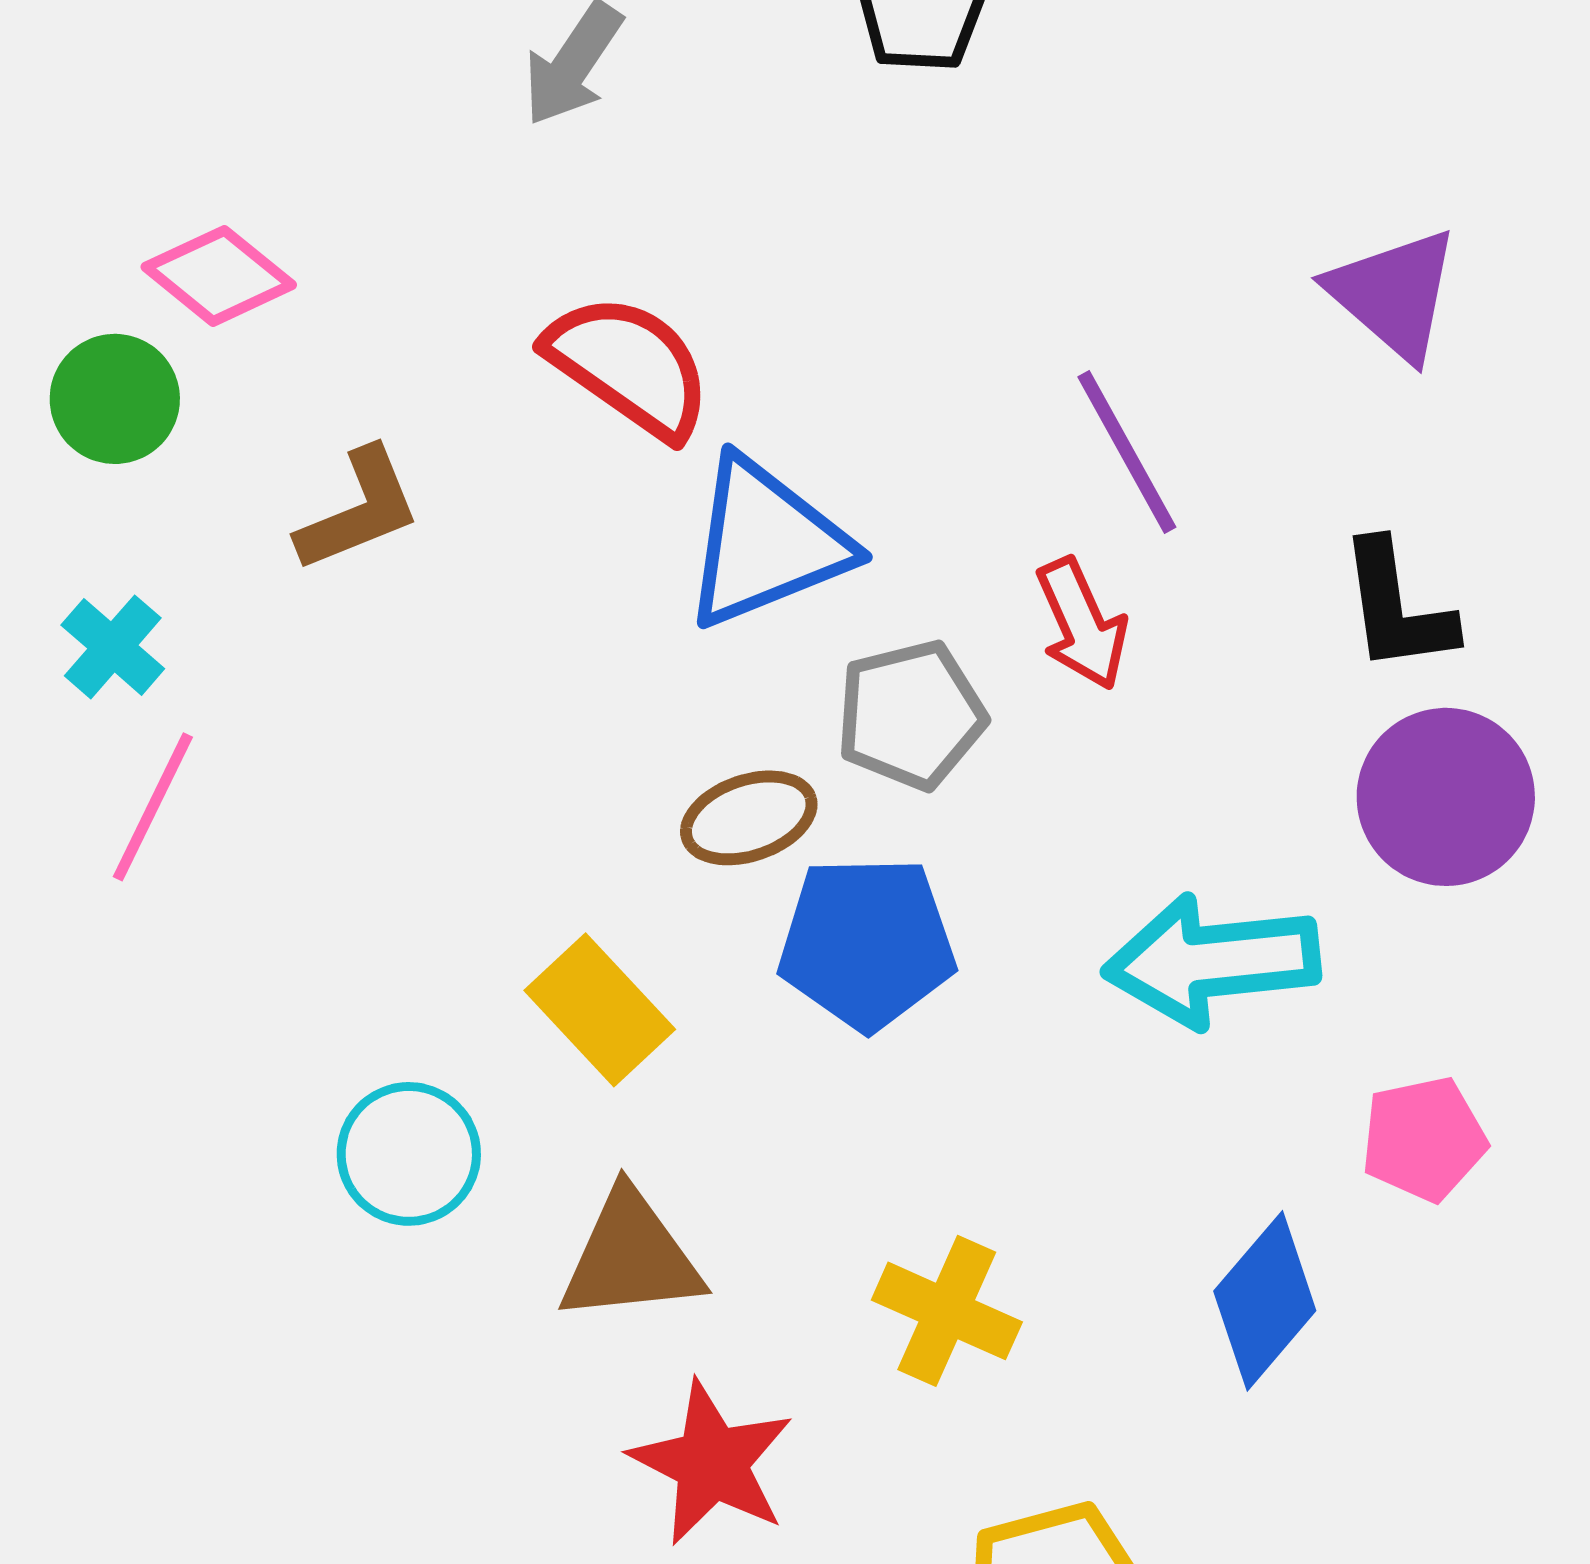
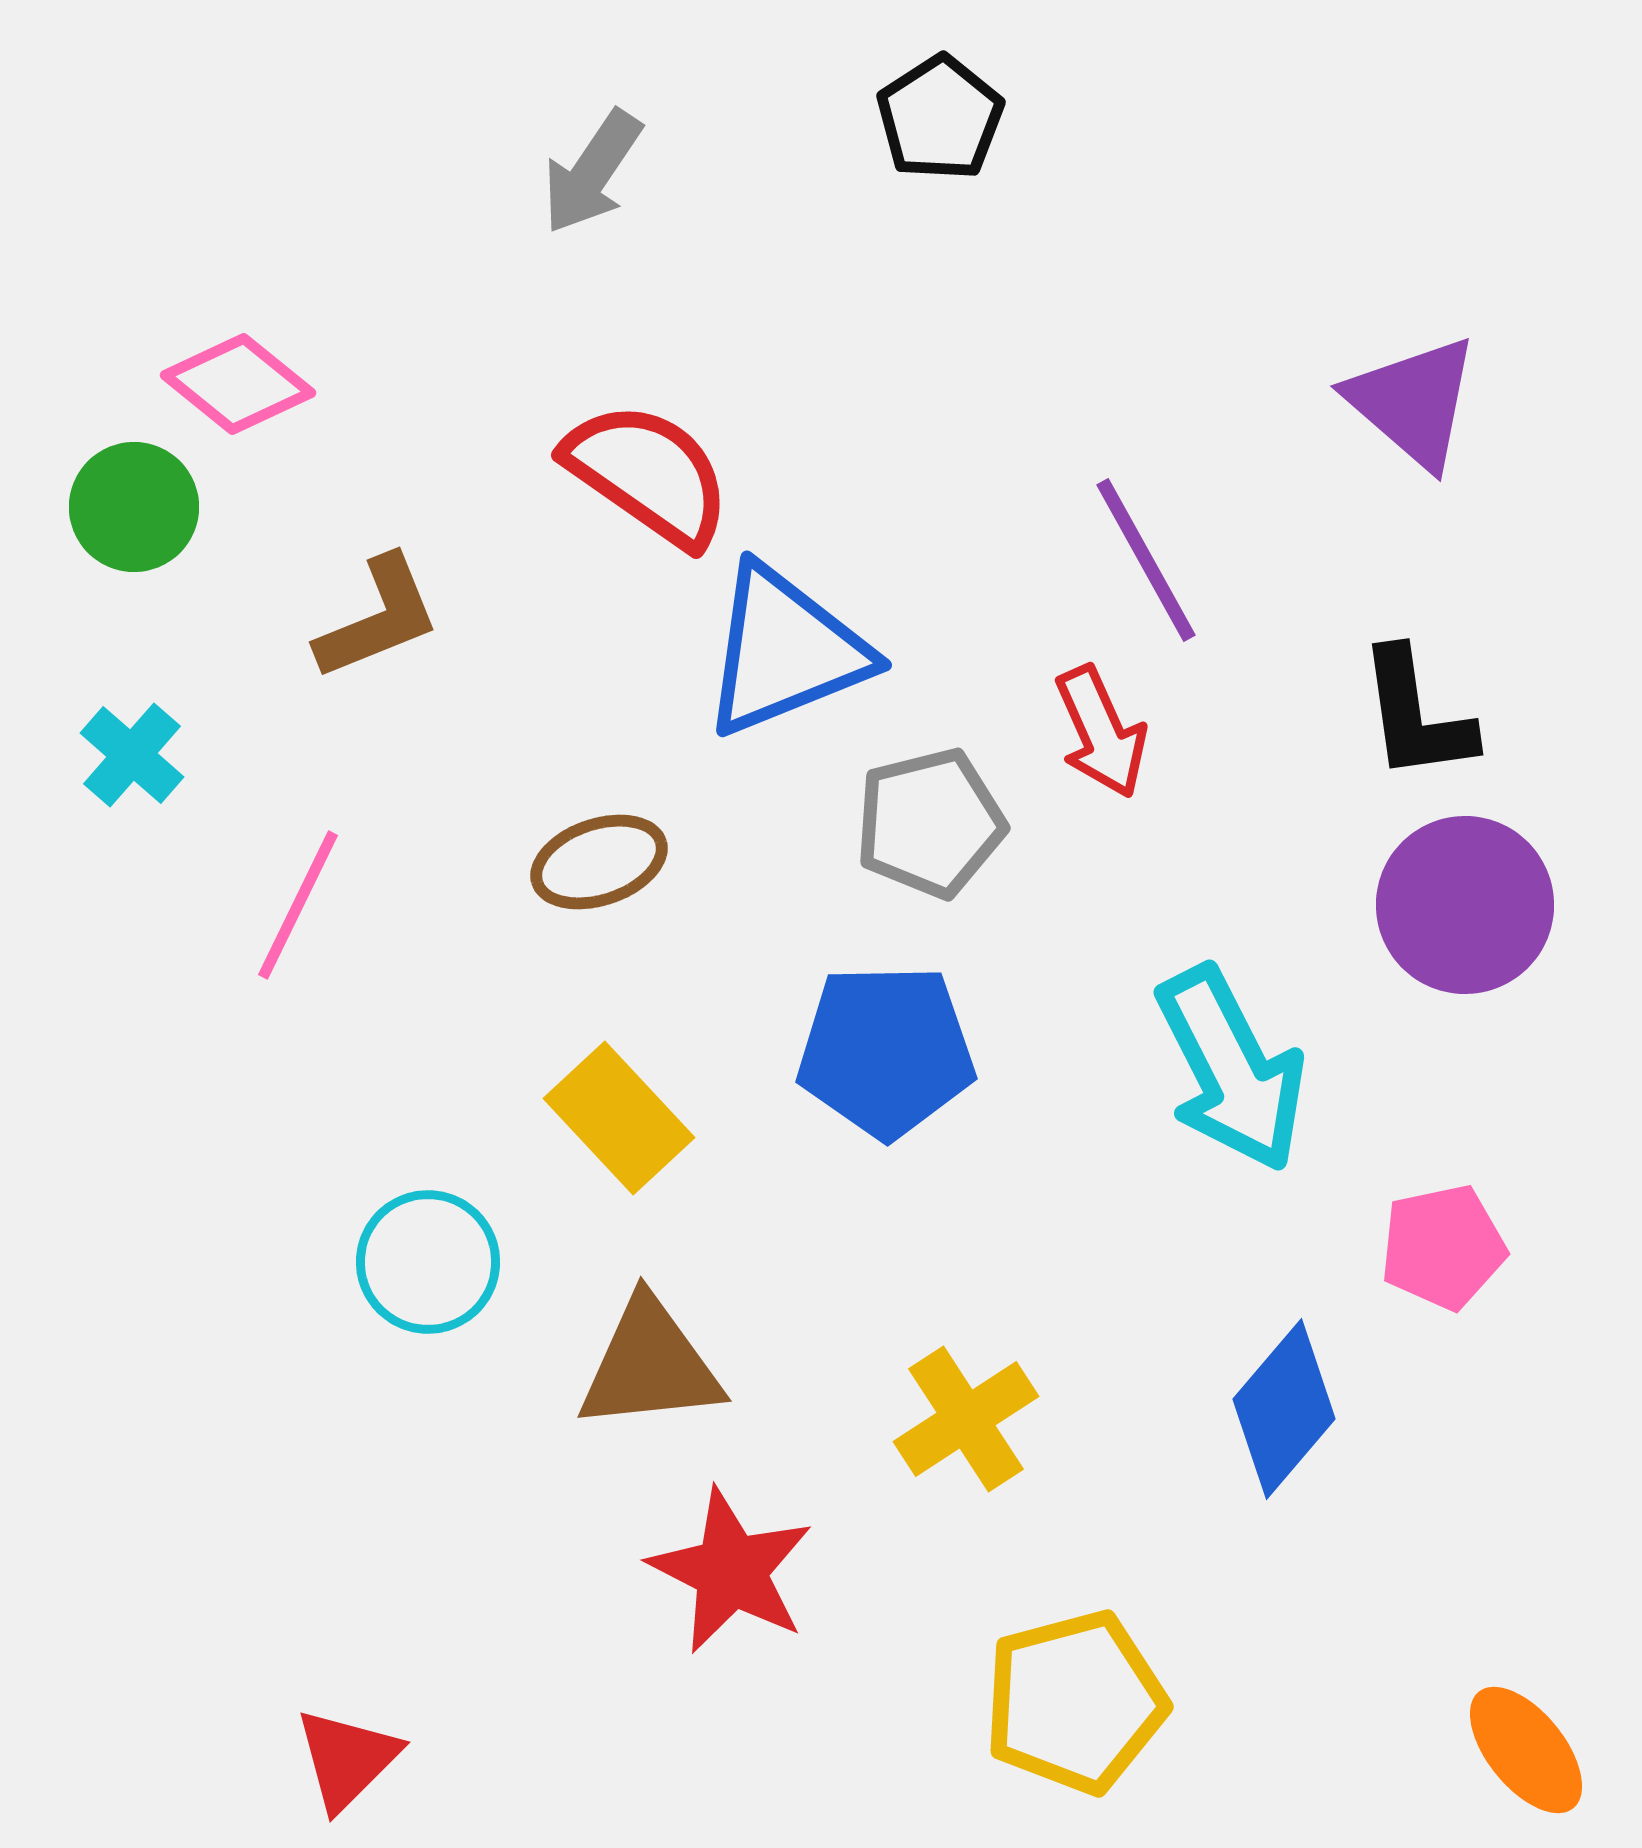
pink line: (153, 807) -> (298, 905), moved
brown ellipse: (749, 818) -> (599, 862), moved
cyan arrow: (1212, 961) -> (1231, 1069), turned -111
yellow cross: (947, 1311) -> (966, 1419), turned 33

